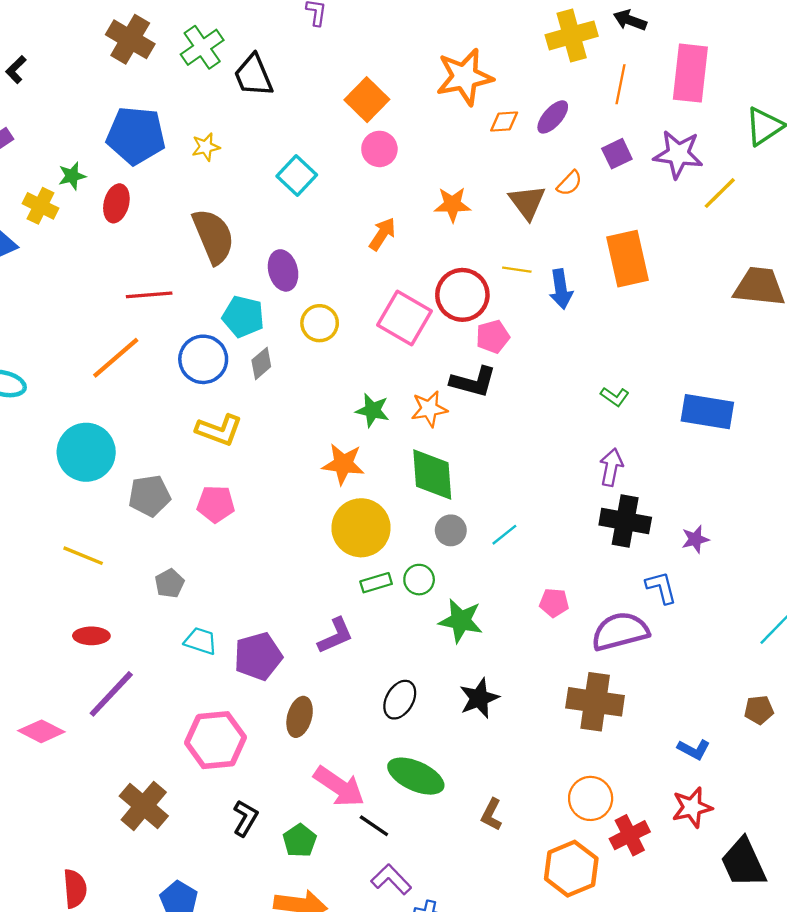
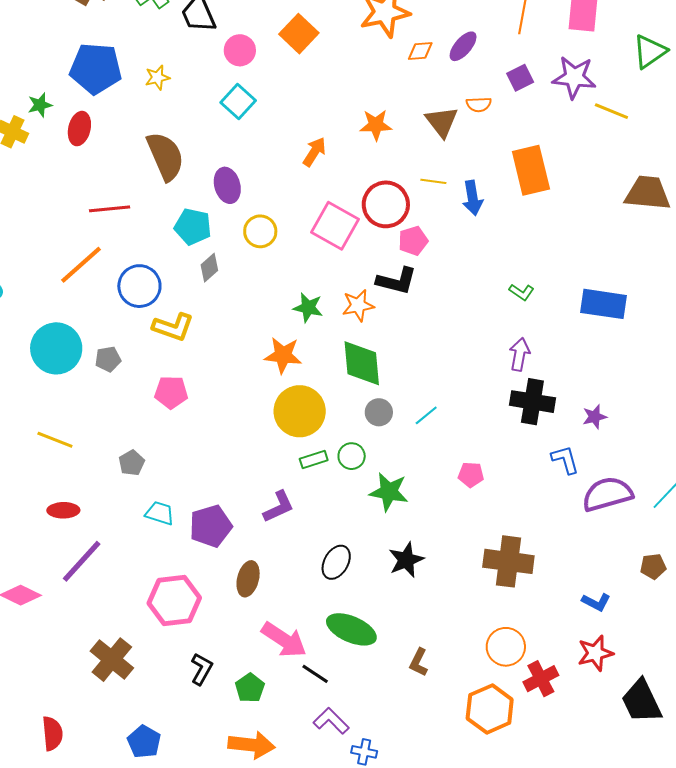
pink circle: (379, 149) -> (240, 50), moved
orange semicircle: (569, 183) -> (479, 104), turned 45
yellow line: (720, 193) -> (611, 111), turned 68
blue circle: (203, 359) -> (139, 286), moved
gray pentagon: (149, 496) -> (108, 359), moved, size x0.7
purple semicircle: (620, 631) -> (607, 494), moved

